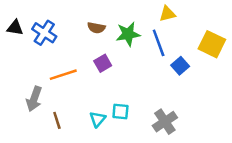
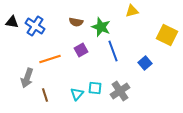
green star: (128, 34) -> (101, 27), turned 30
blue line: (159, 43) -> (113, 51), moved
blue square: (180, 66) -> (145, 63), moved
gray cross: (165, 122) -> (120, 91), moved

